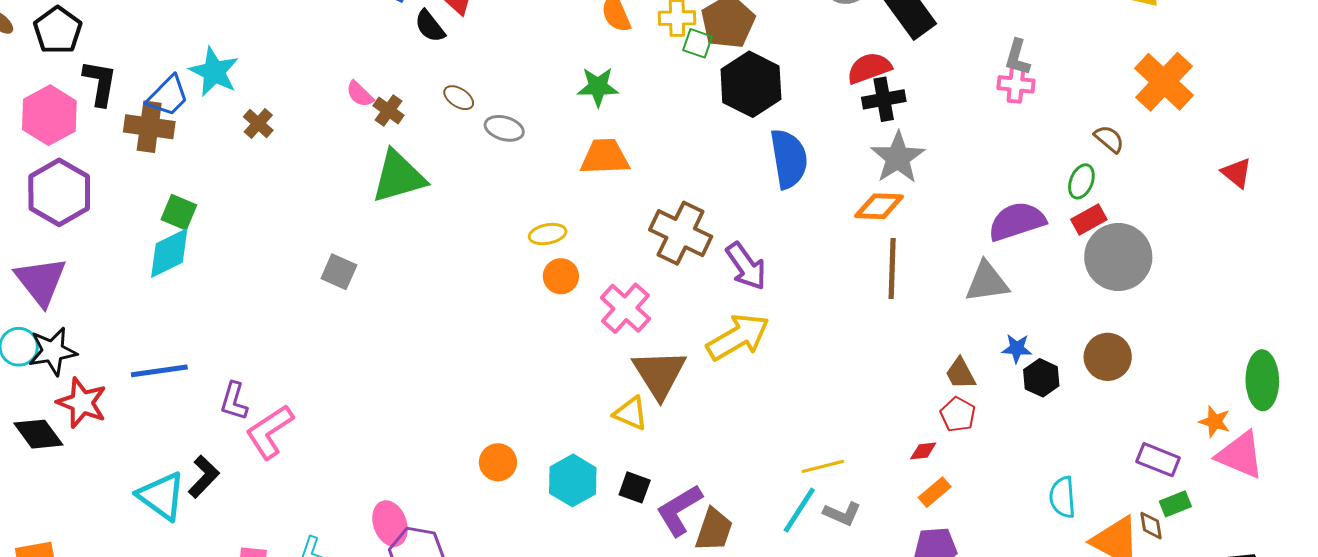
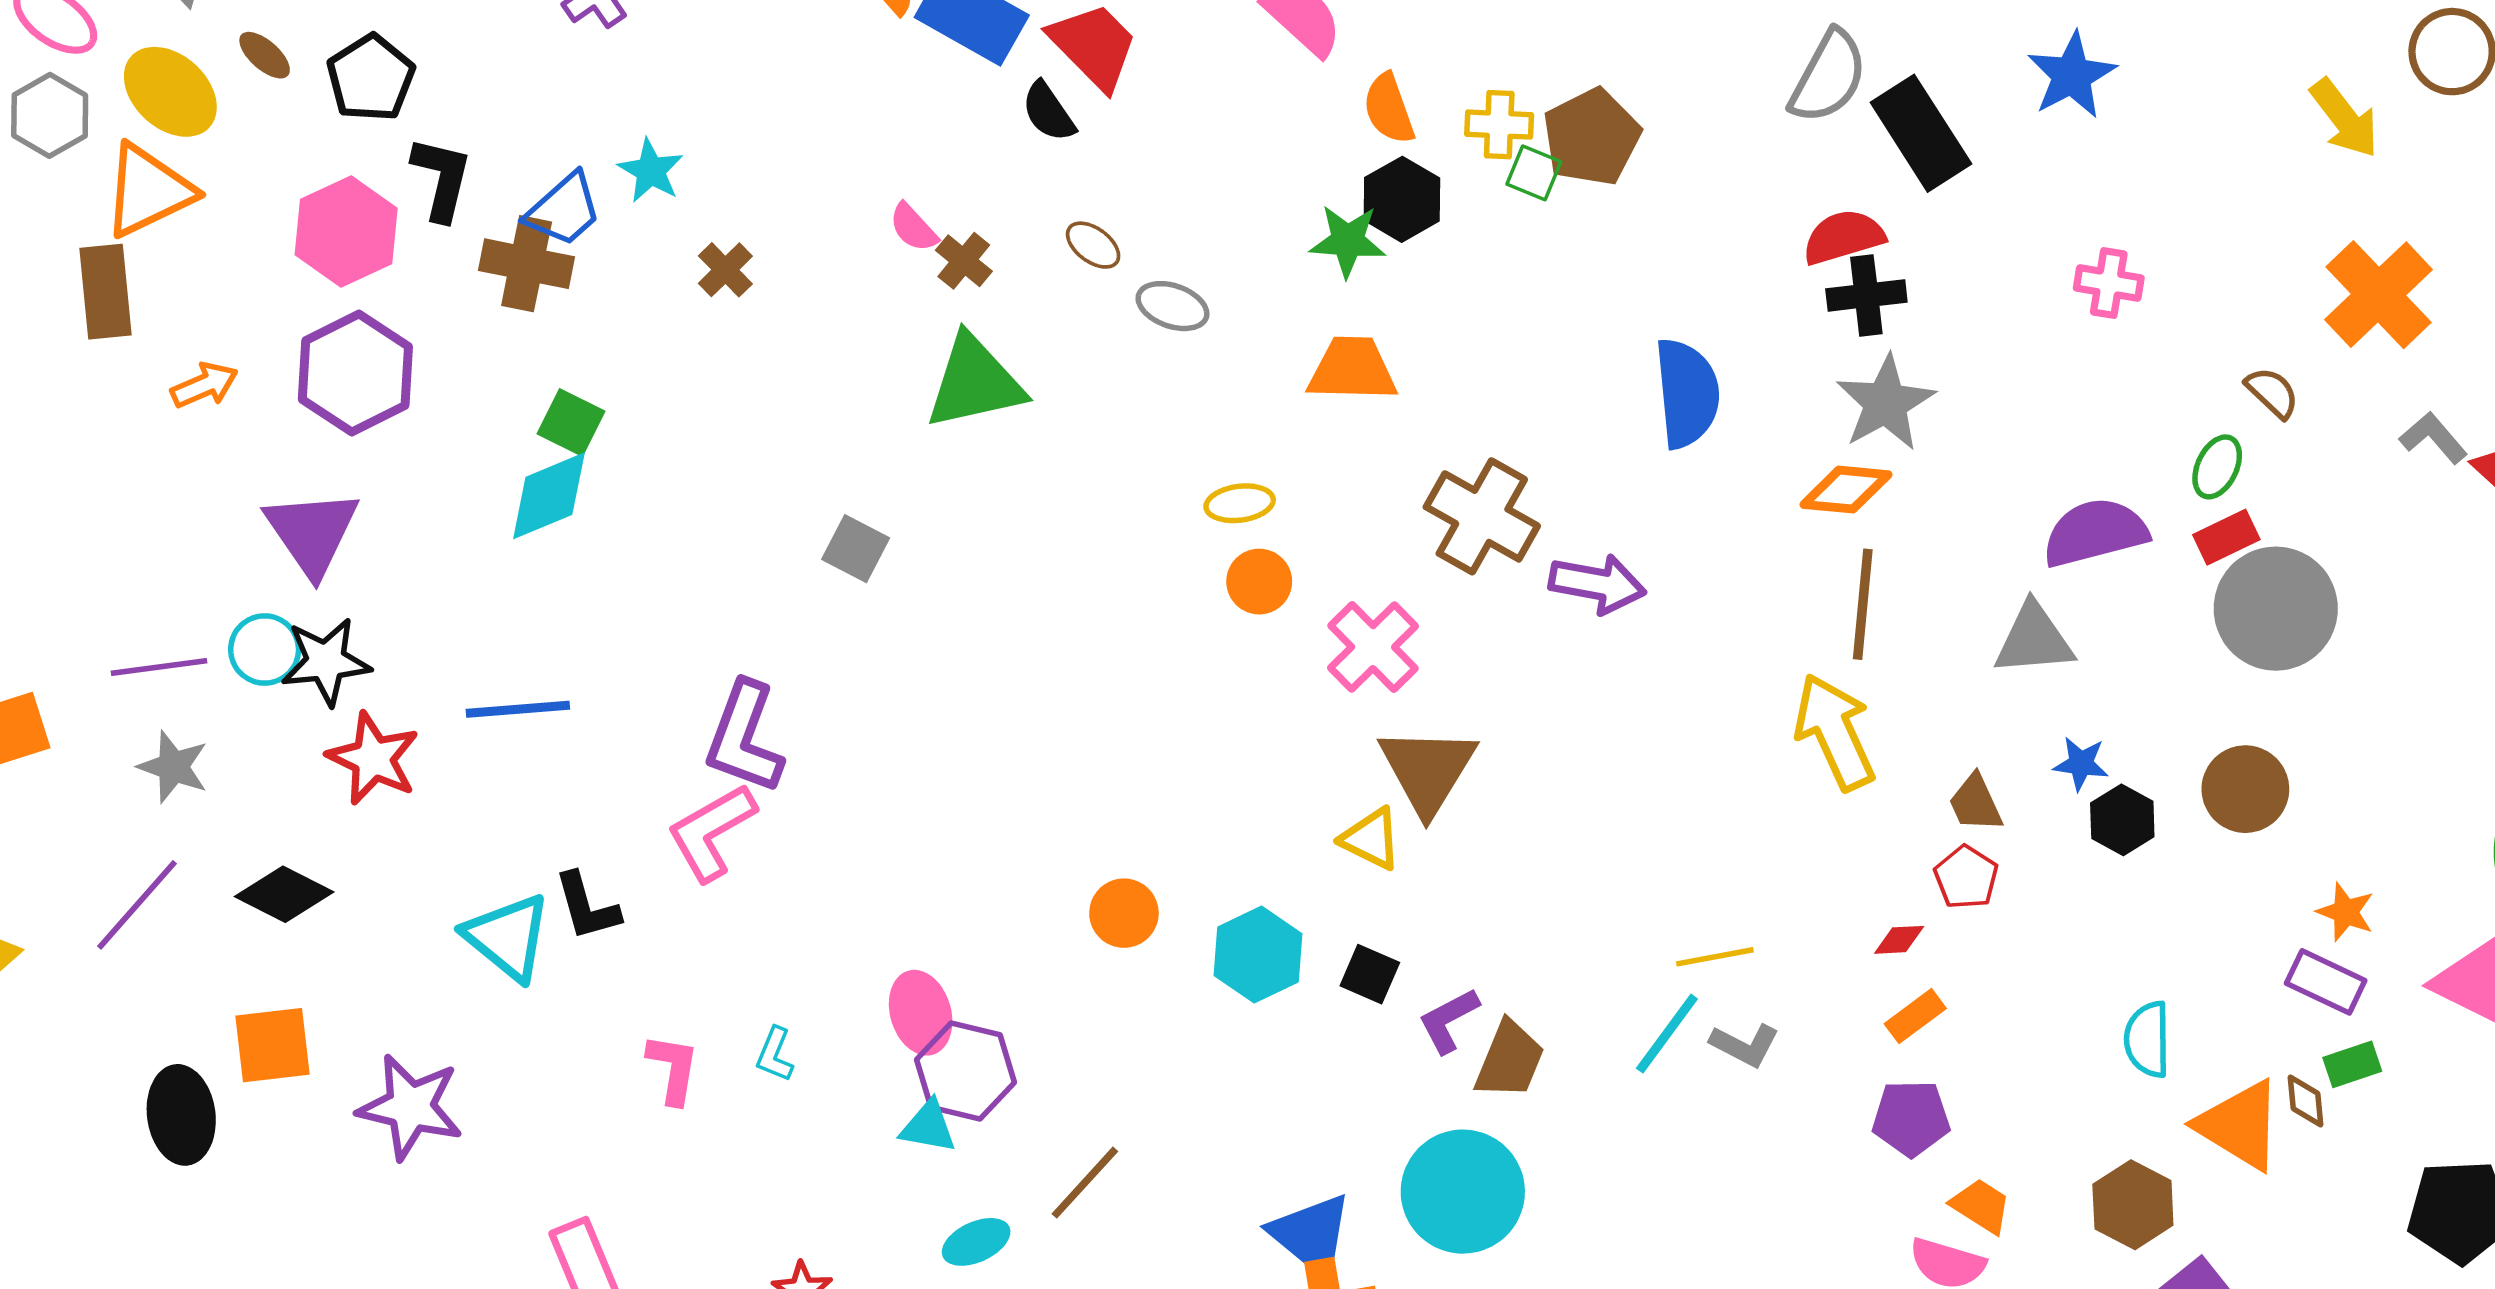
gray L-shape: (1017, 57) -> (2433, 438), moved, turned 120
cyan star: (214, 72) -> (651, 171), size x0.7
black hexagon: (751, 84) -> (1402, 199), moved, size x0.7
purple arrow: (746, 266) -> (1597, 584), turned -48
yellow arrow: (738, 337) -> (1835, 732), moved, turned -88
purple L-shape: (234, 401) -> (744, 738), moved, size x1.6
orange star: (1215, 422) -> (2346, 912), moved
black diamond: (38, 434) -> (284, 894), moved, turned -30
black L-shape: (204, 477) -> (587, 907), turned 117
purple L-shape: (679, 510) -> (1449, 1020), size x0.7

